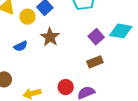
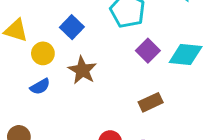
yellow circle: (27, 17) -> (43, 53), moved
purple square: (96, 37) -> (148, 51), moved

